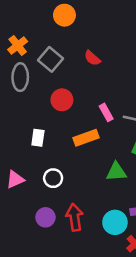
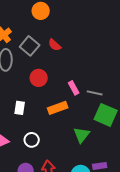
red semicircle: (92, 58) -> (55, 45), moved
green triangle: (116, 172) -> (82, 135), turned -48

